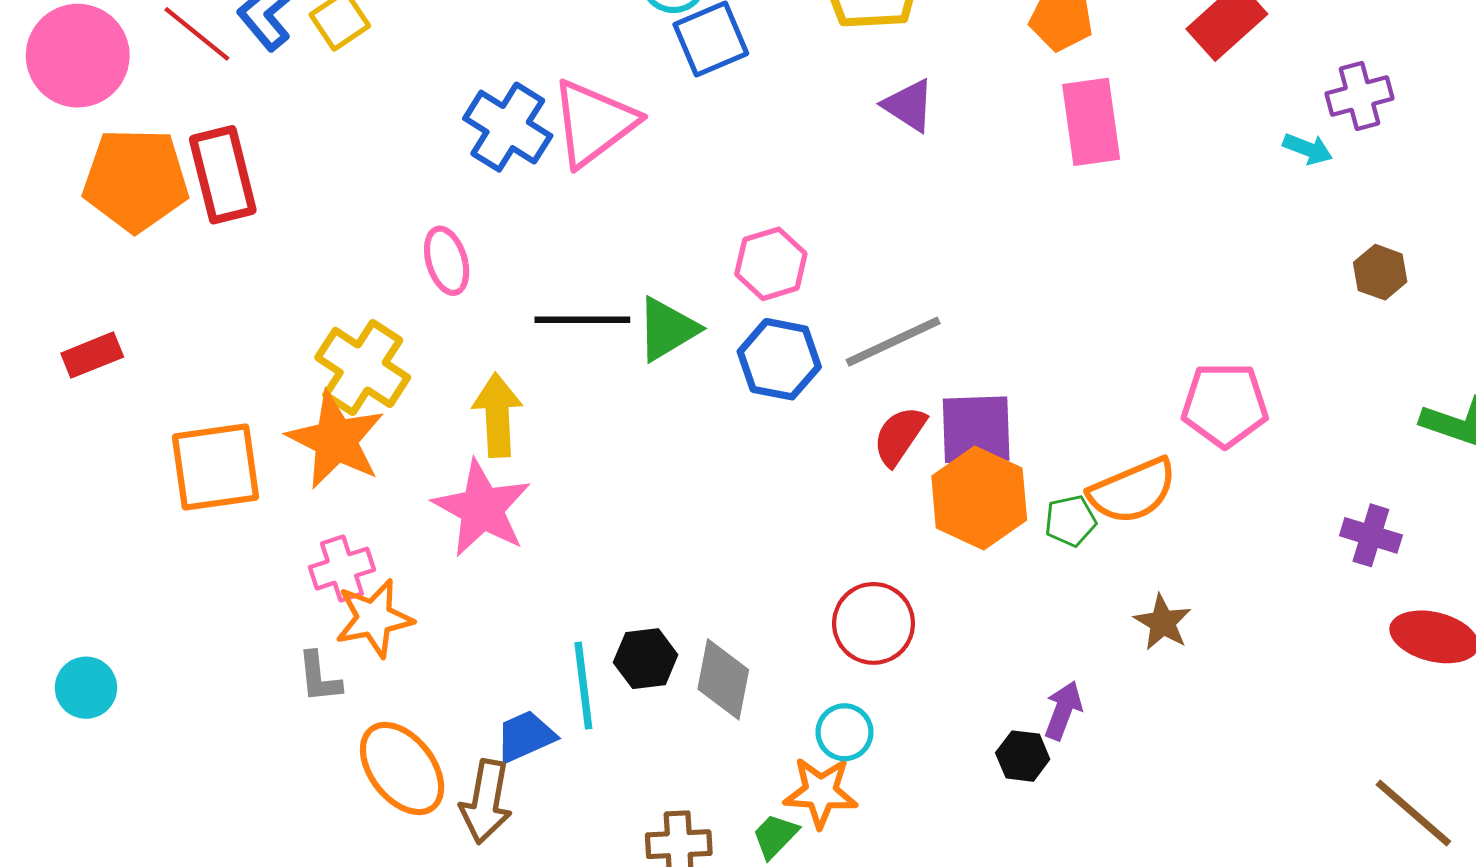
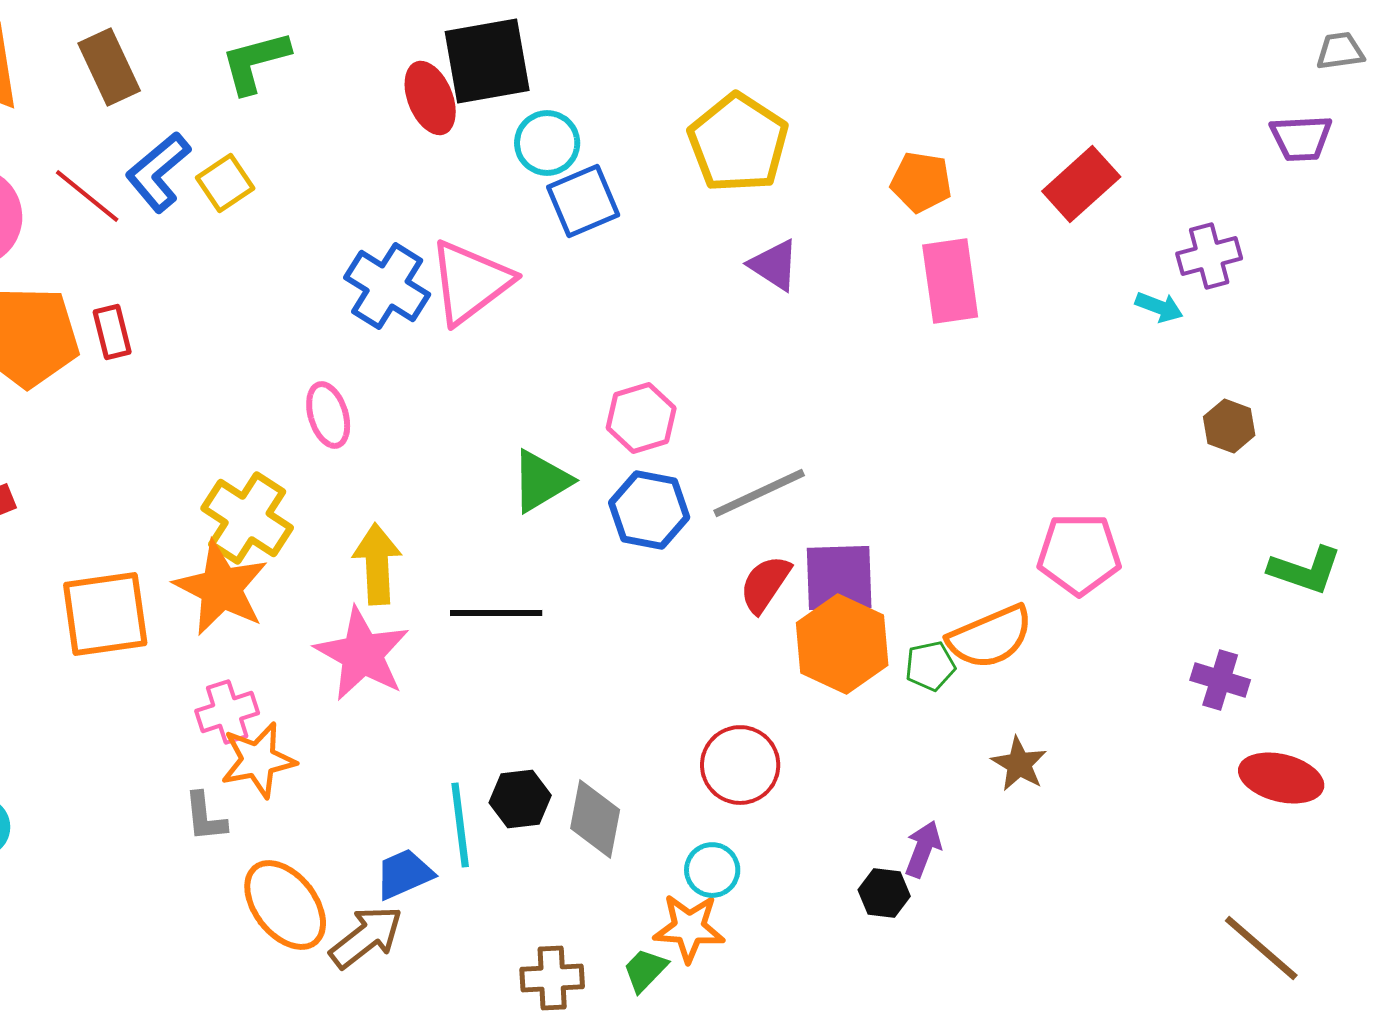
red rectangle: (223, 175) -> (112, 332), size x0.6
black line: (582, 320) -> (496, 613), moved
brown arrow: (486, 802) -> (366, 937), turned -138

